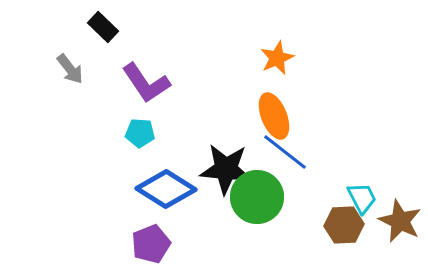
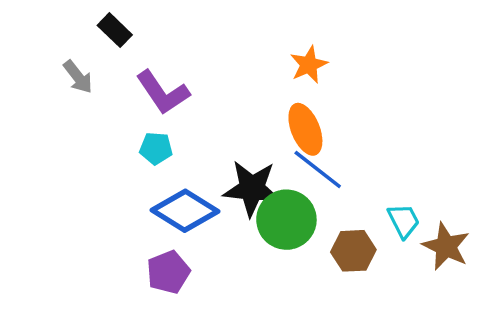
brown hexagon: (344, 225) -> (353, 251), moved

